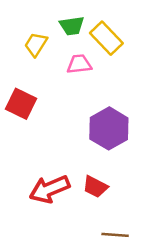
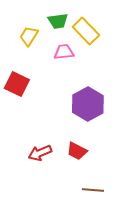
red arrow: (49, 189) -> (40, 153), size x0.7

